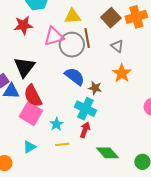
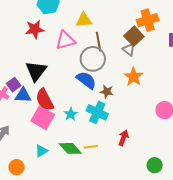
brown square: (111, 18) -> (134, 36), moved
gray circle: (72, 45) -> (93, 59), moved
cyan star: (57, 124) -> (71, 114), moved
red arrow: (85, 130) -> (124, 138), moved
yellow line: (62, 144) -> (91, 147), moved
green diamond: (107, 153) -> (70, 148), moved

